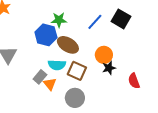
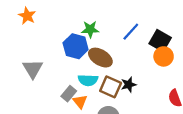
black square: (121, 19) -> (160, 41), moved
orange circle: (104, 55) -> (164, 56), moved
black star: (109, 68) -> (129, 85), moved

